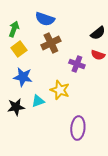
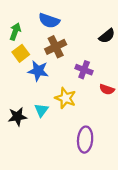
red semicircle: (98, 55) -> (107, 89), moved
blue star: (23, 77) -> (38, 71), moved
cyan triangle: (38, 101) -> (41, 110), turned -32

